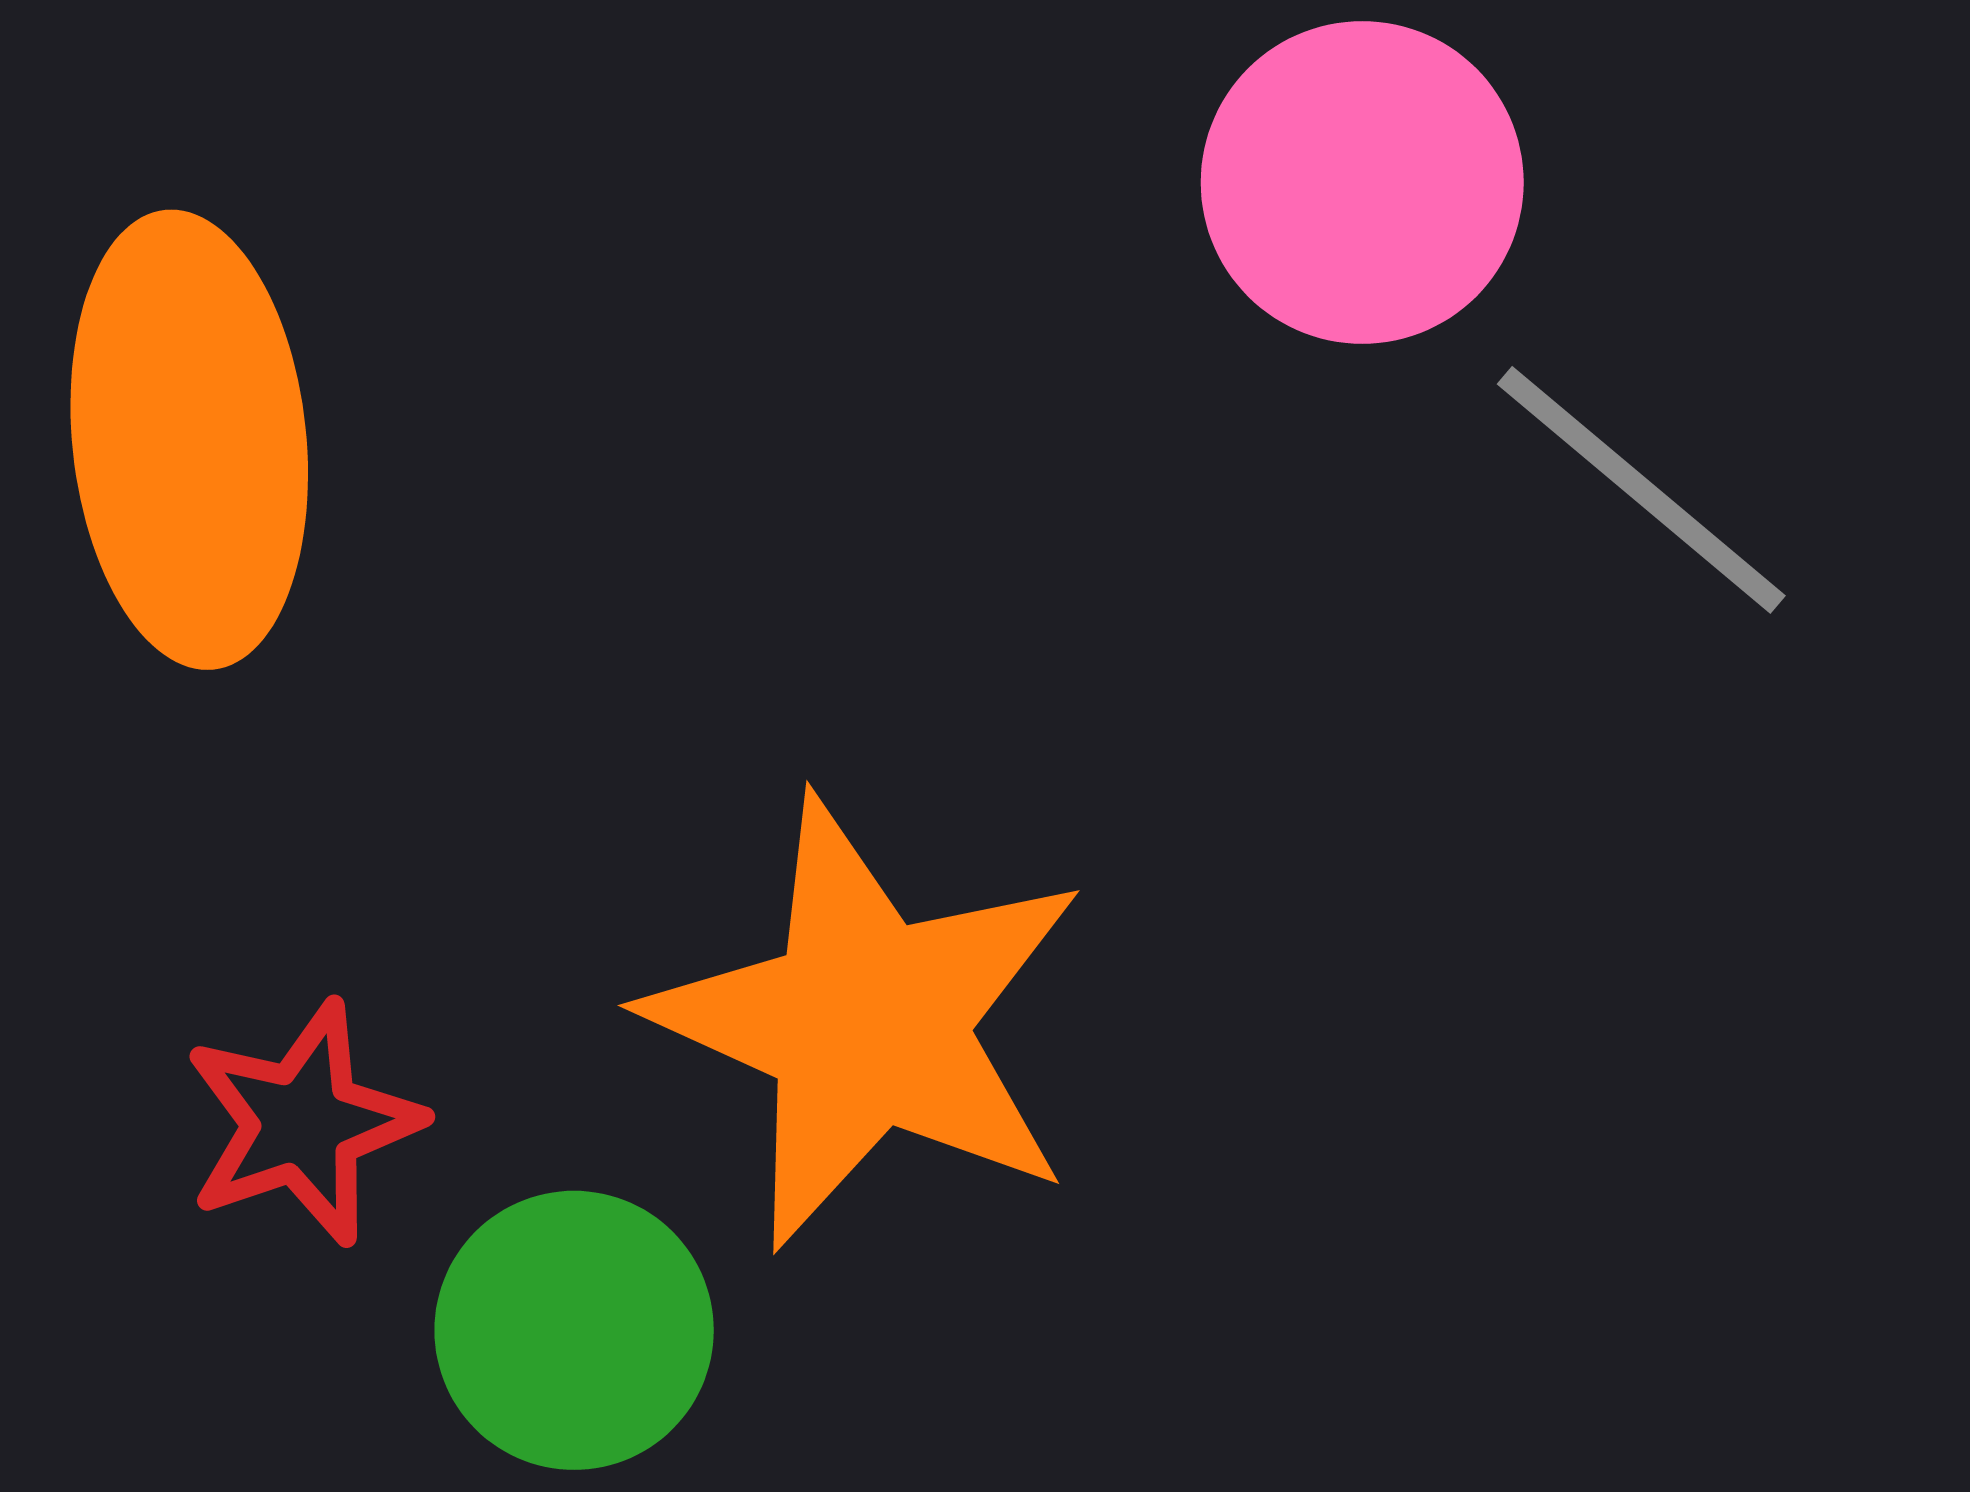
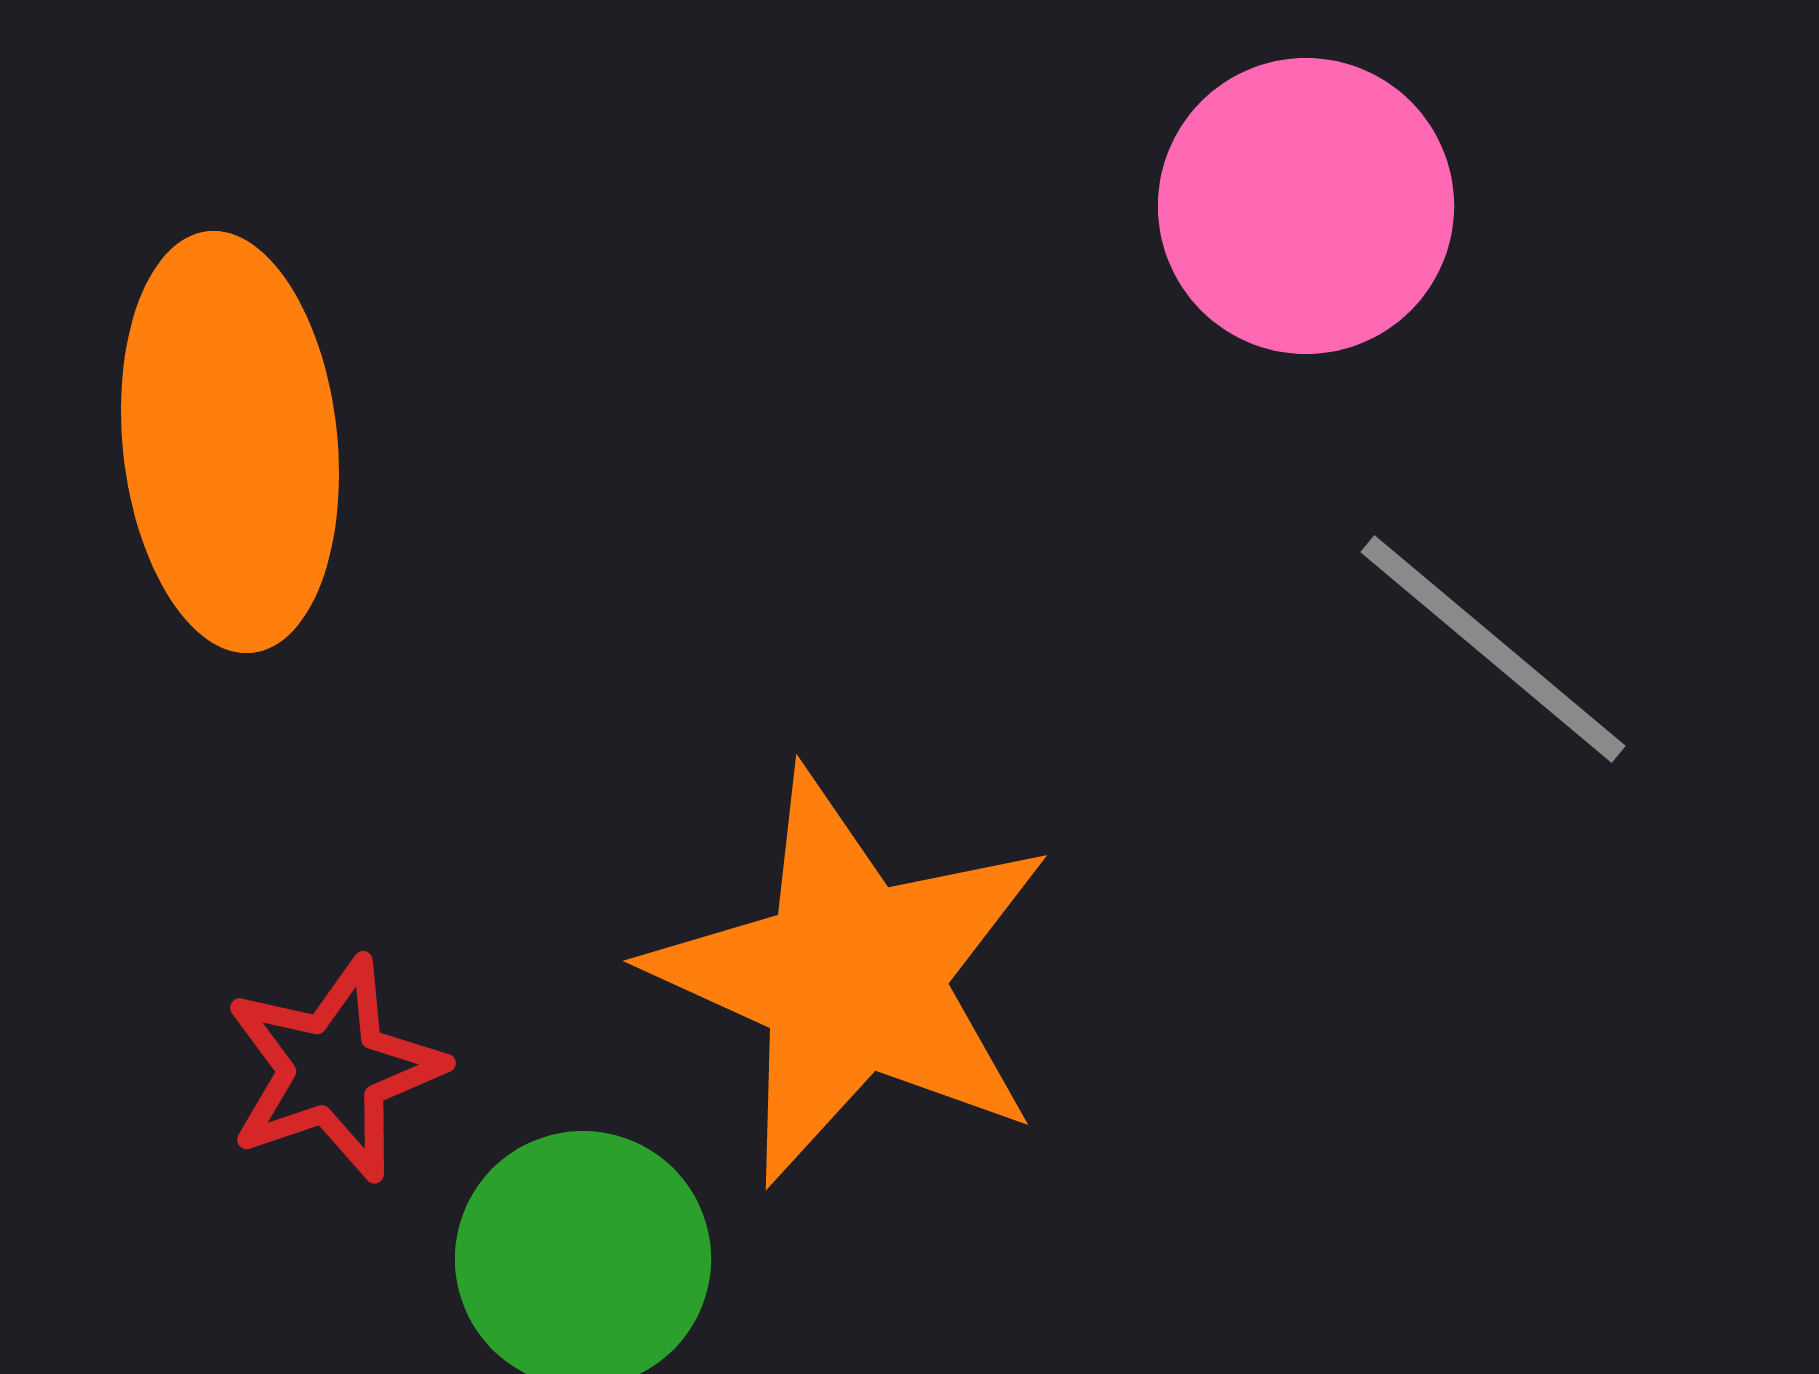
gray line: (1641, 490) -> (1493, 649), moved

